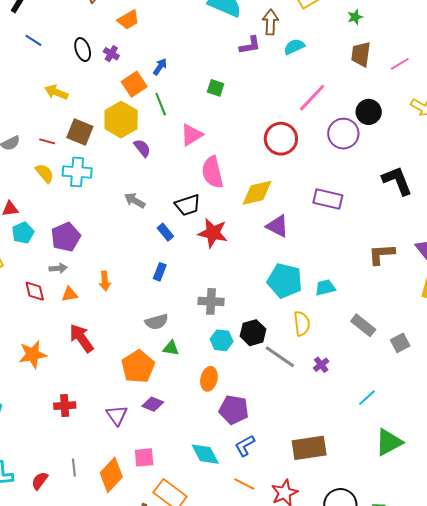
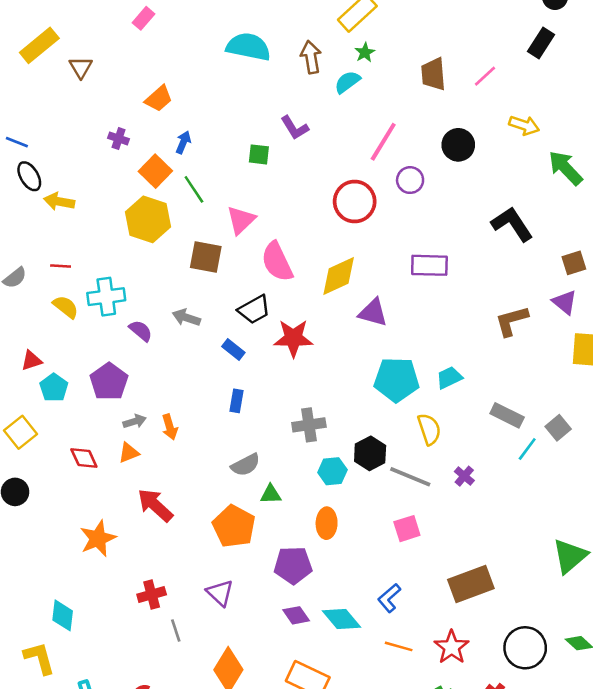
green star: (355, 17) -> (365, 53), moved
orange trapezoid: (128, 20) -> (159, 99), moved
purple L-shape: (250, 45) -> (295, 128), moved, turned 80
black ellipse: (83, 49) -> (29, 176), moved
brown square: (80, 132) -> (206, 257), moved
purple circle: (343, 134) -> (410, 180), moved, size x0.7
purple semicircle: (142, 148) -> (141, 331), moved
gray arrow: (58, 268) -> (135, 421), moved
cyan line: (367, 398) -> (527, 449), moved
purple diamond: (153, 404) -> (296, 615), moved, turned 45
purple pentagon: (234, 410) -> (293, 565), moved
pink square: (144, 457) -> (407, 529), moved
gray line: (74, 468) -> (176, 630), moved

